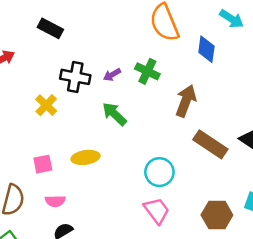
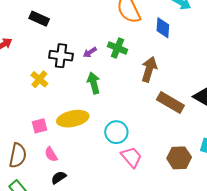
green arrow: (114, 114) -> (94, 83), turned 35
yellow ellipse: (85, 157) -> (73, 119), size x1.4
cyan circle: (159, 172) -> (116, 132), moved
pink semicircle: (55, 201) -> (51, 154), turned 63

